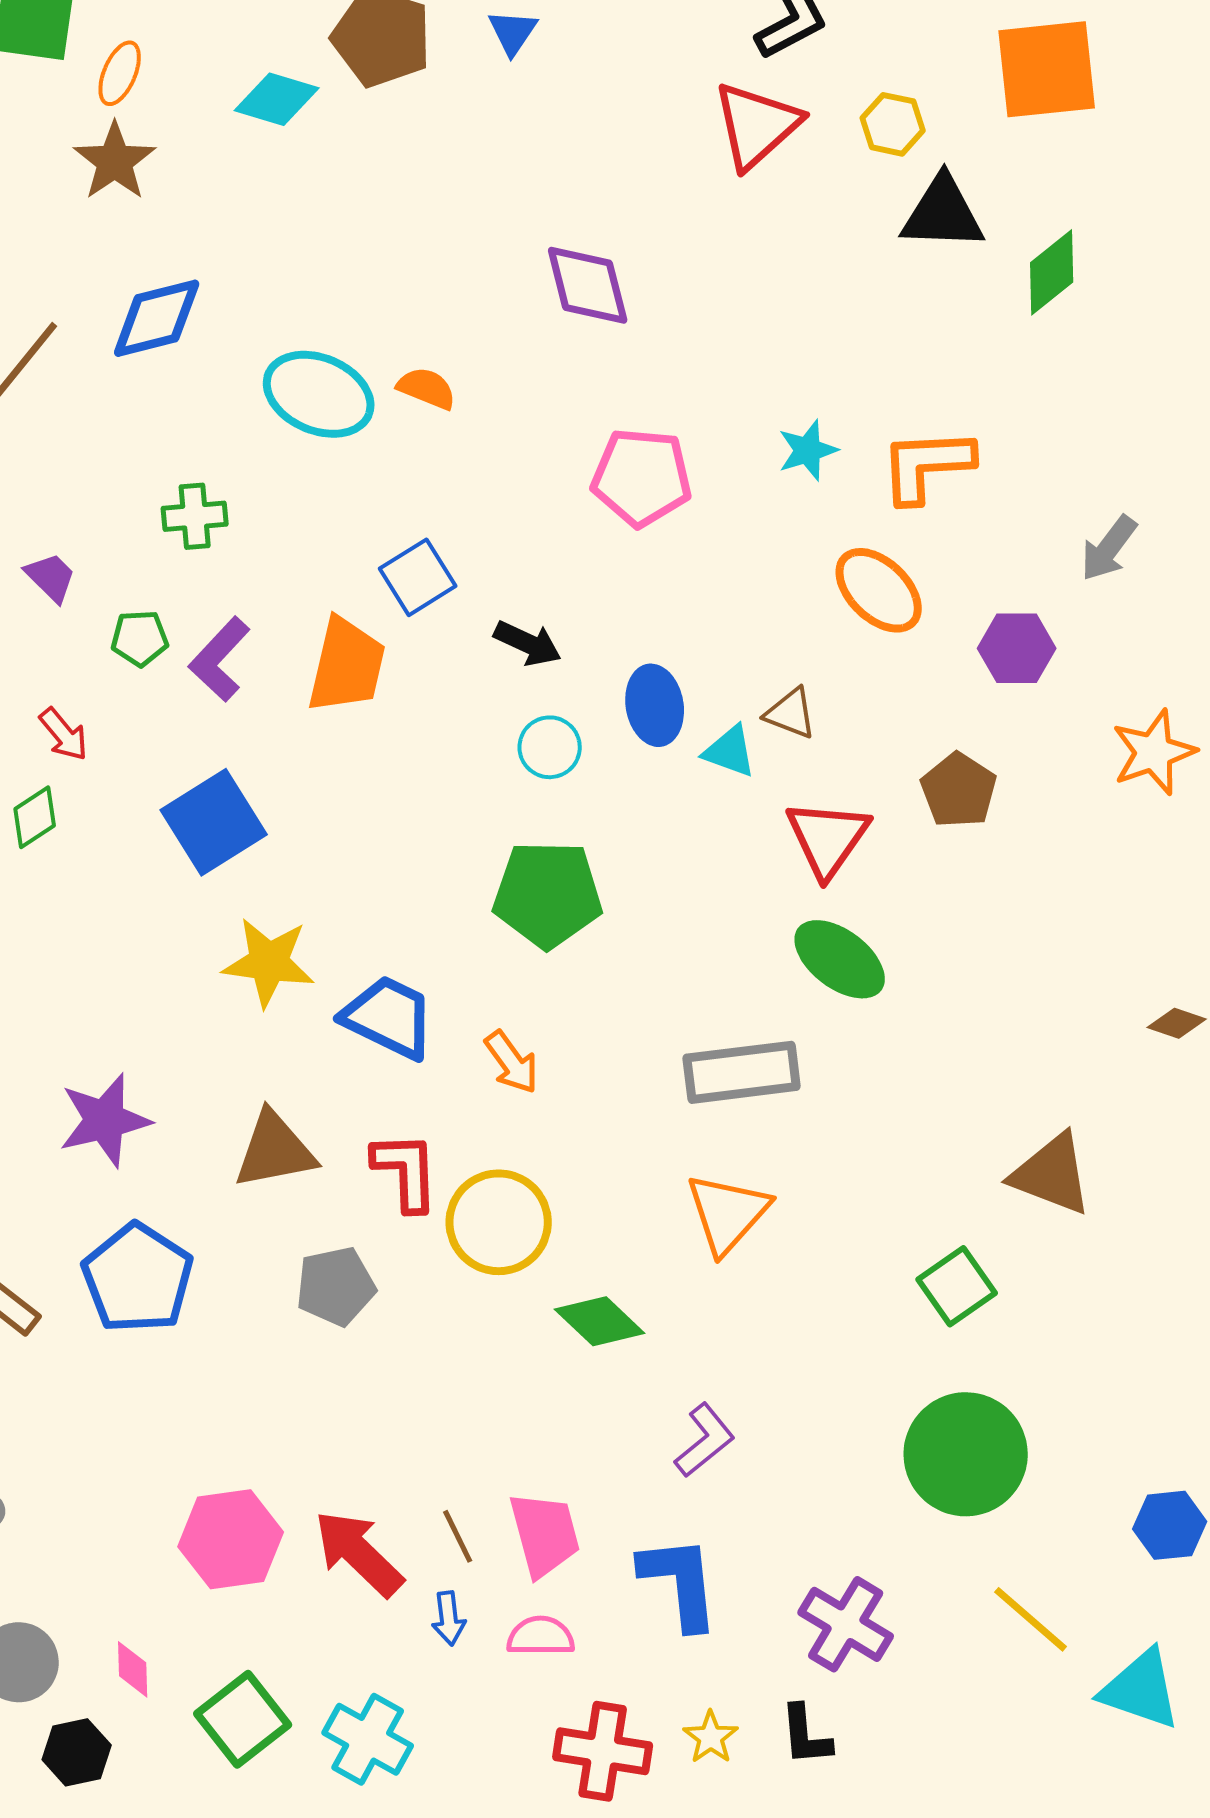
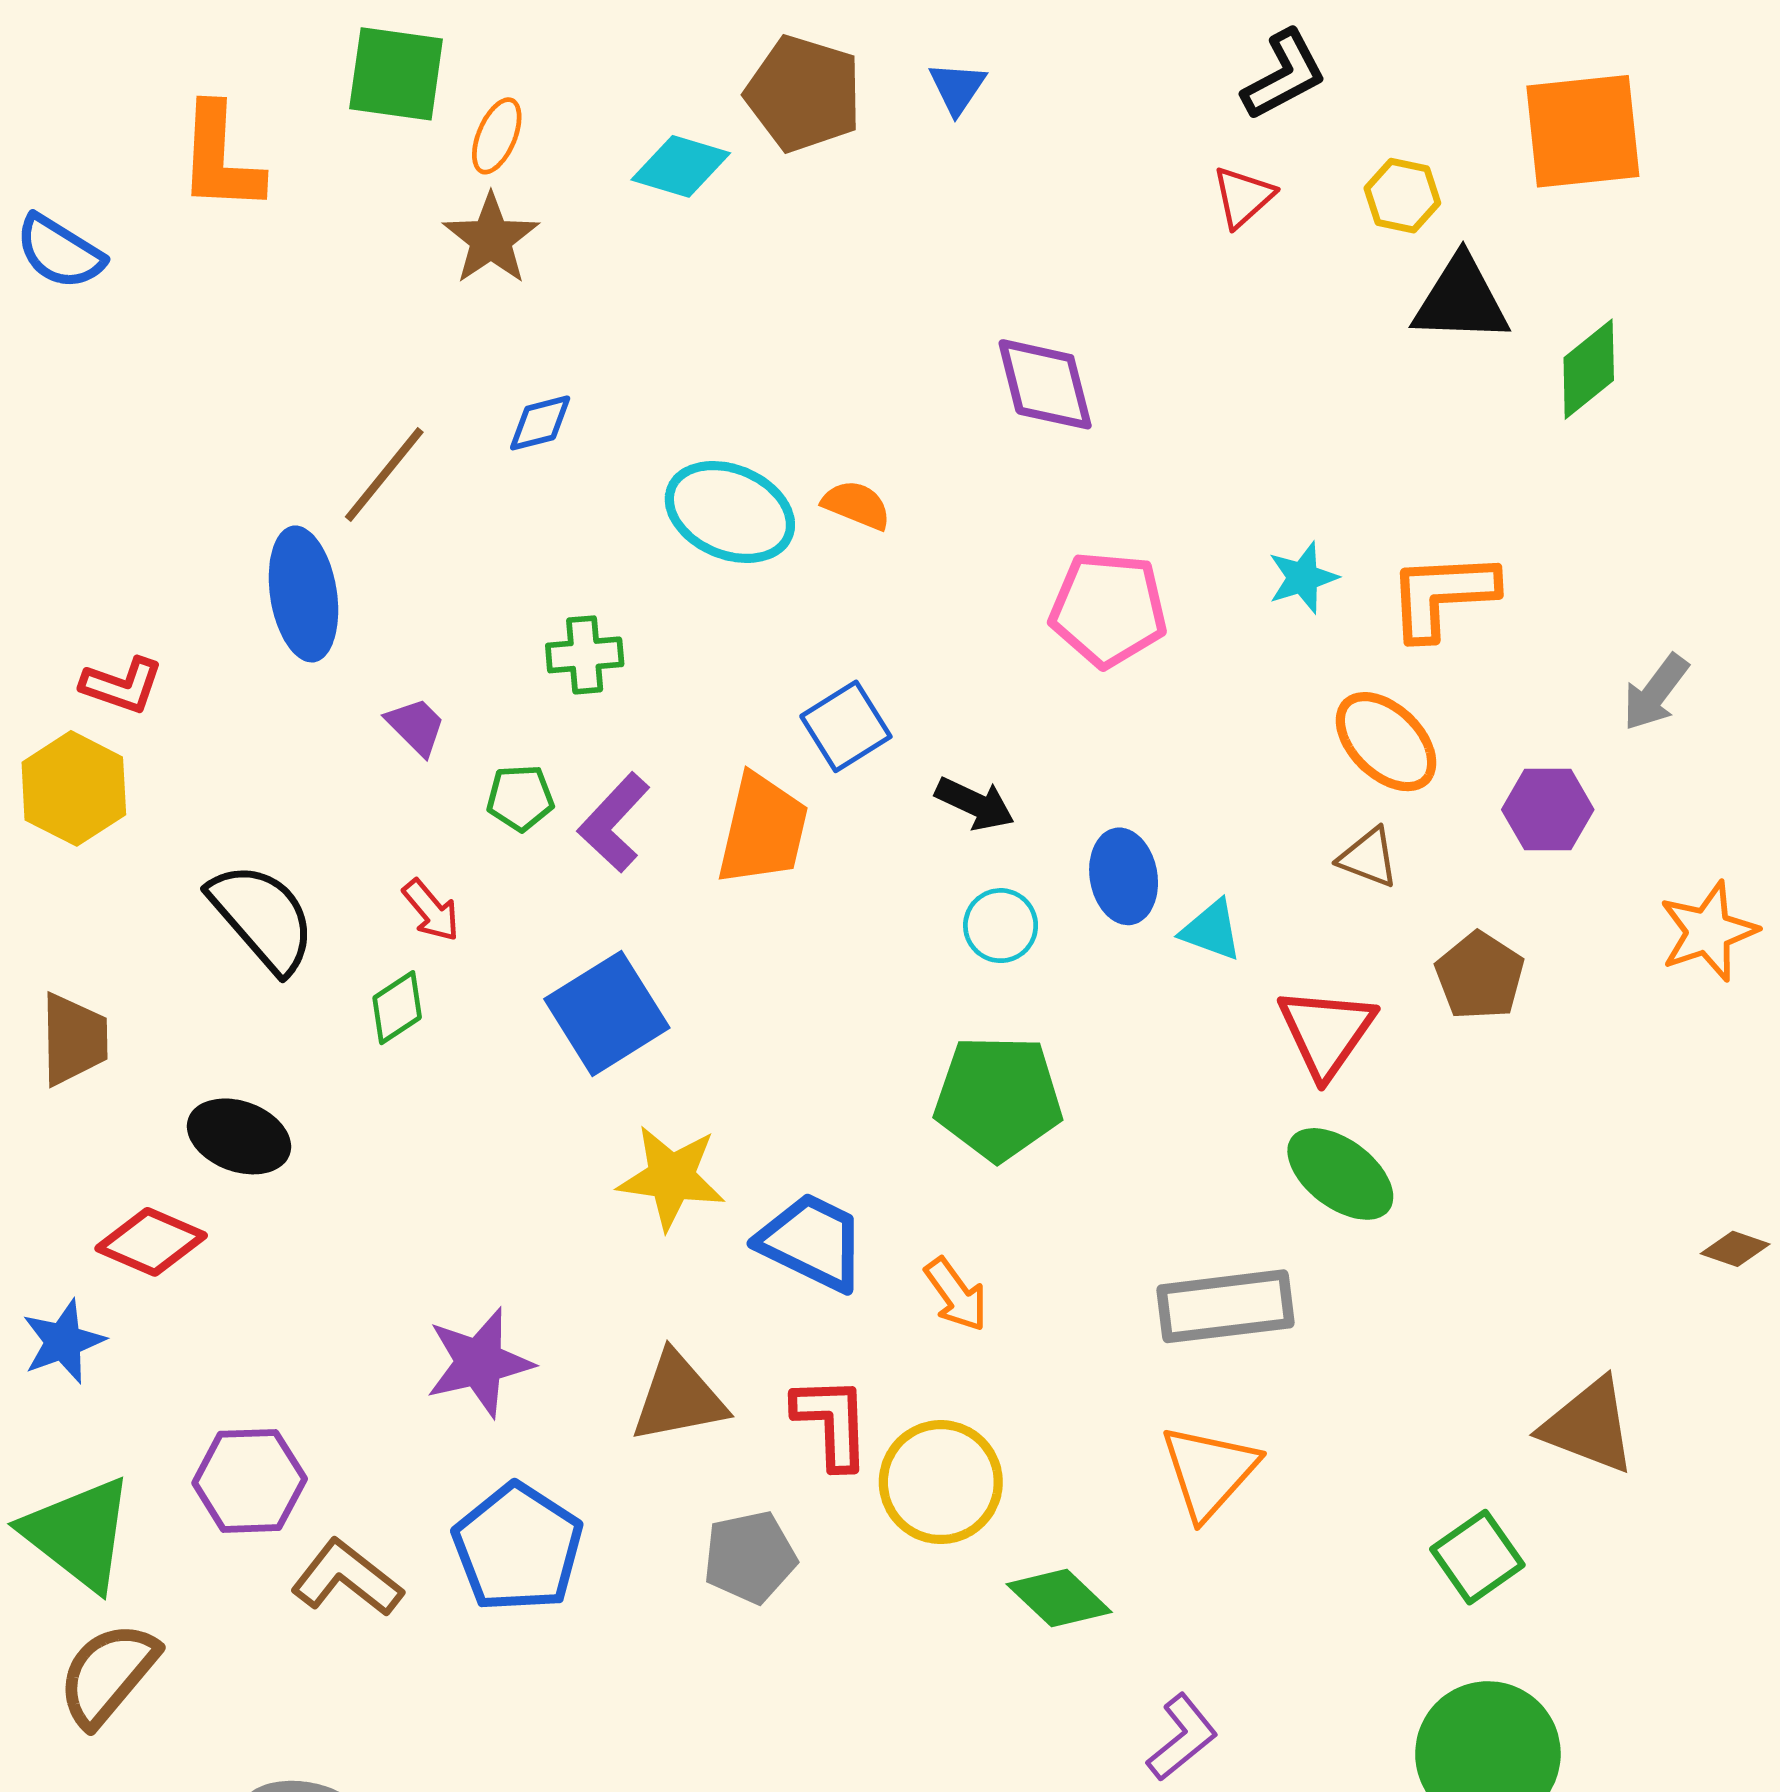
red triangle: (757, 125) -> (1243, 197), size x0.6
blue diamond: (157, 318) -> (540, 423), size x0.6
brown triangle: (791, 713) -> (1368, 858), moved

